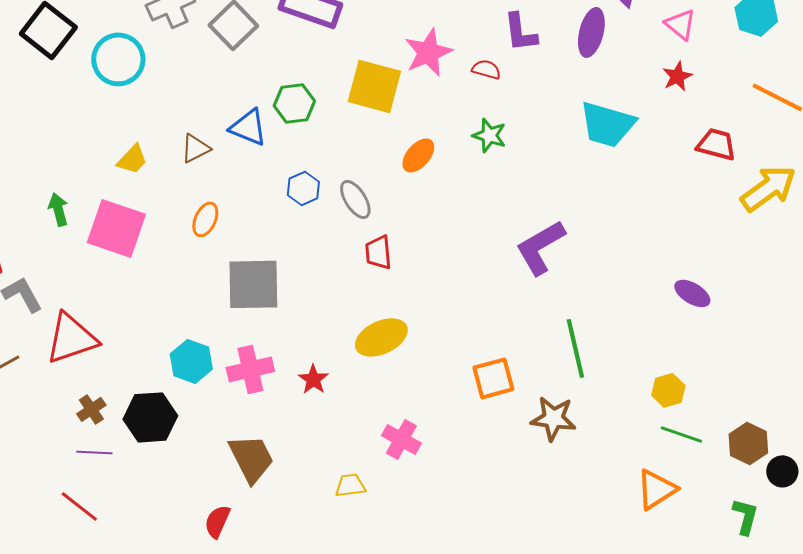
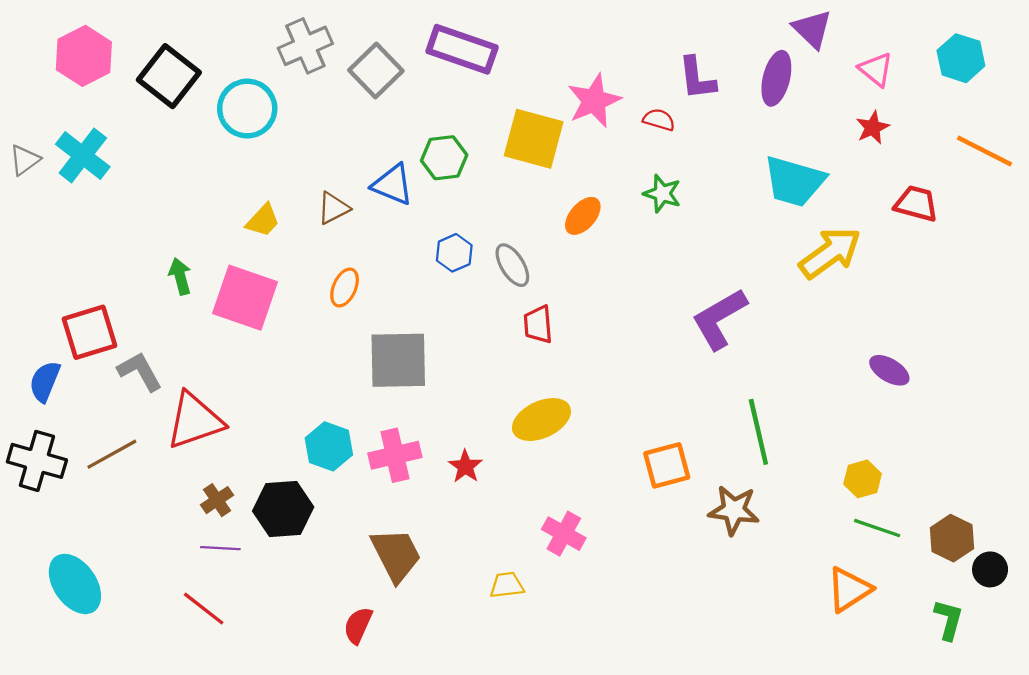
yellow arrow: (768, 188) -> (830, 253), moved

